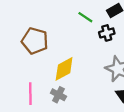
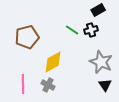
green line: (85, 17) -> (72, 30), moved
brown pentagon: (35, 41) -> (27, 37), turned -30

